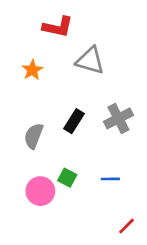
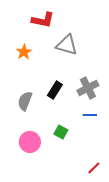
green square: (67, 178) -> (61, 132), moved
blue line: (110, 179) -> (90, 115), moved

